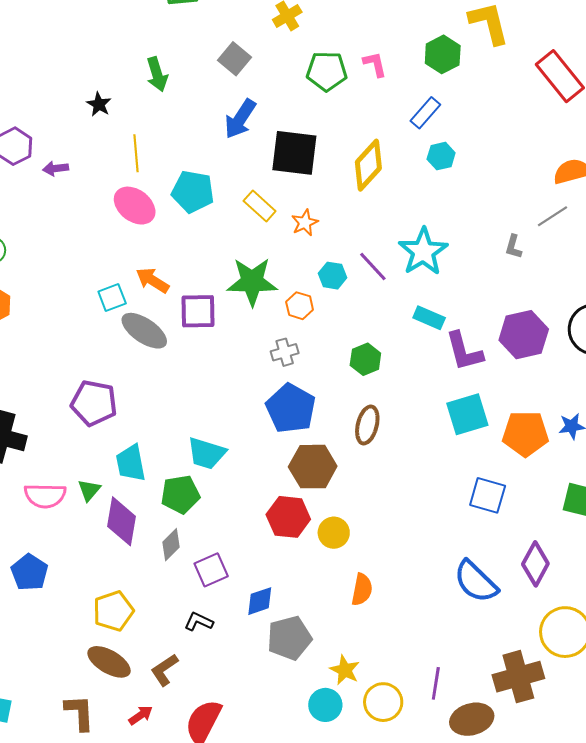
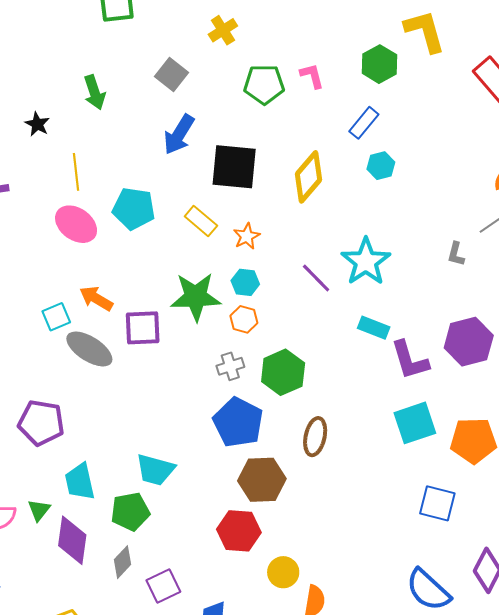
cyan hexagon: (332, 276) -> (245, 282), moved
green hexagon: (365, 359) -> (283, 372), moved, size x1.4
yellow circle: (334, 533) -> (283, 572), moved

